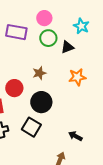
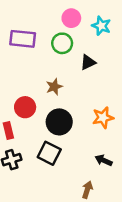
pink circle: (44, 18) -> (71, 18), moved
black triangle: (67, 47) -> (88, 62), moved
orange star: (77, 77) -> (103, 118), moved

